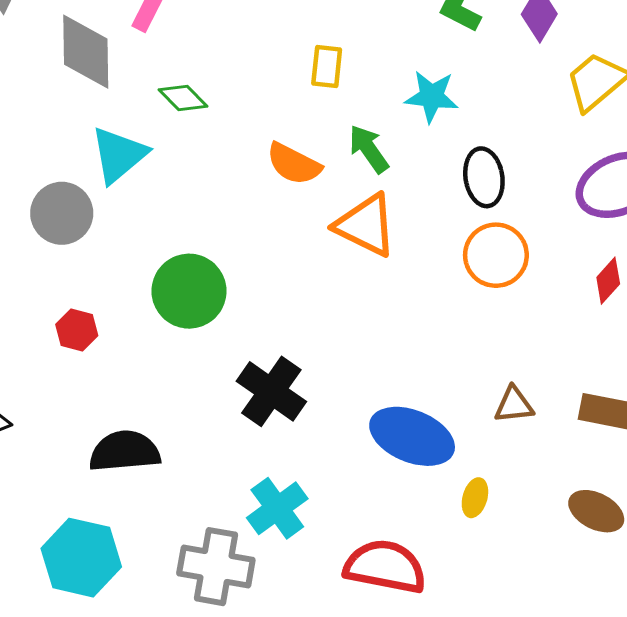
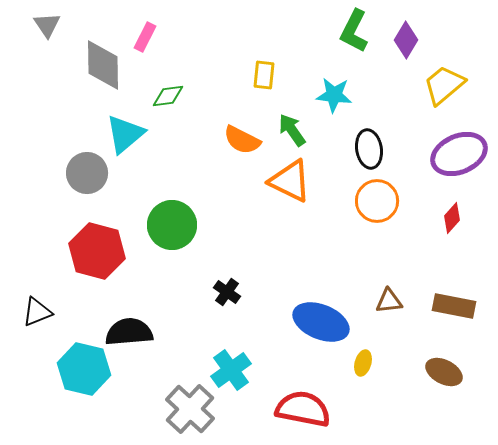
green diamond: (183, 98) -> (168, 96), turned -52
red hexagon: (77, 330) -> (97, 251), size x2.0
black cross: (271, 391) -> (227, 292), size x0.6
cyan hexagon: (81, 558) -> (84, 369), moved
gray cross: (216, 567) -> (190, 409), turned 33

